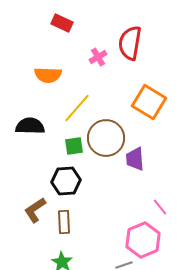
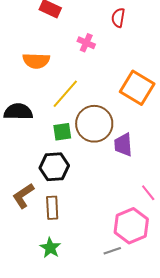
red semicircle: (130, 43) -> (118, 18), moved, size x0.6
pink cross: (98, 57) -> (86, 43), turned -36

